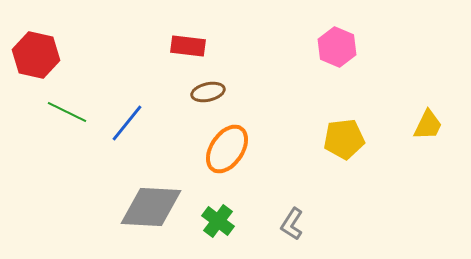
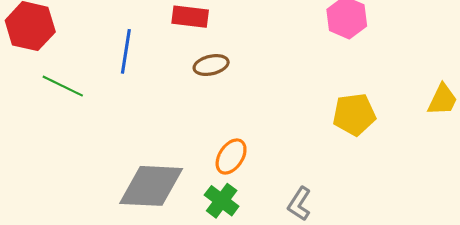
blue line: (127, 123) -> (126, 51), moved, turned -30
orange ellipse: (227, 149) -> (231, 157), moved, size x0.7

